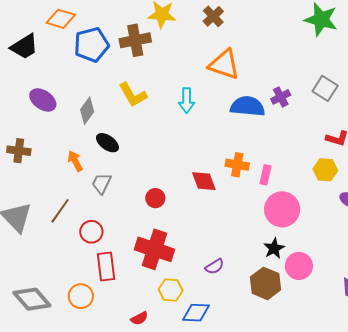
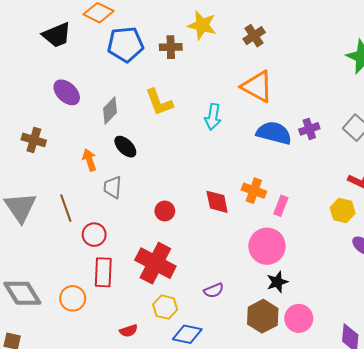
brown cross: (135, 40) -> (171, 47), size x0.7
gray trapezoid: (102, 183) -> (113, 187), turned -30
pink circle: (282, 209) -> (267, 246), moved
brown line: (60, 211) -> (66, 208), turned -64
pink circle: (299, 266) -> (299, 318), moved

